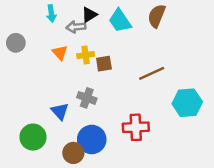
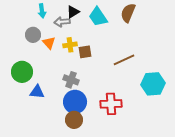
gray circle: (16, 43) -> (33, 35), moved
blue triangle: (60, 111) -> (37, 92), moved, turned -42
green circle: (33, 137) -> (22, 72), moved
blue circle: (92, 139) -> (75, 102), moved
brown circle: (73, 153) -> (74, 120), moved

